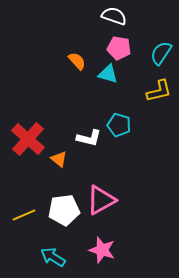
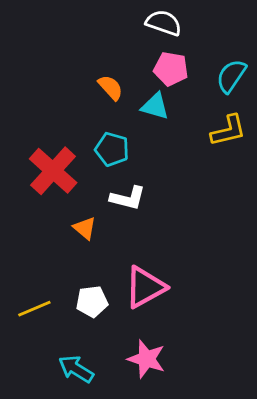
cyan pentagon: (119, 125) -> (112, 149), moved
red cross: (28, 139) -> (53, 171), moved
white pentagon: (64, 210) -> (92, 301), size x0.7

